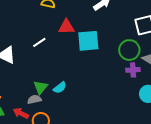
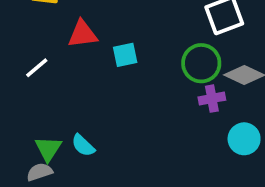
cyan square: (88, 41) -> (125, 55), size x0.6
cyan semicircle: (60, 88) -> (83, 145), turned 88

